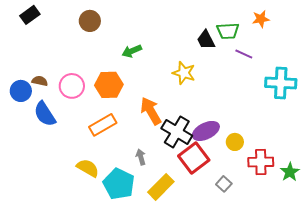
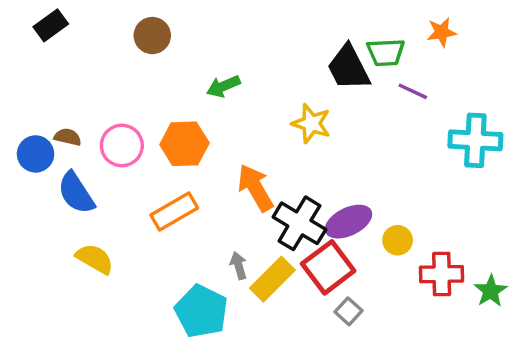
black trapezoid: (206, 40) -> (348, 68), size x1.4
yellow semicircle: (88, 168) -> (95, 259), moved
gray square: (224, 184) -> (348, 311), moved
yellow rectangle: (161, 187) -> (272, 279), moved

